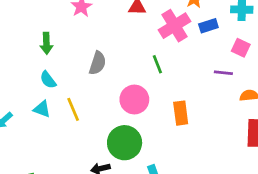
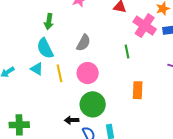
pink cross: (175, 26) -> (145, 26), turned -35
cyan semicircle: (48, 80) -> (45, 48), size x1.5
pink circle: (134, 99) -> (88, 73), moved

